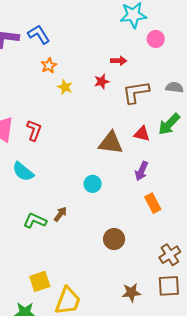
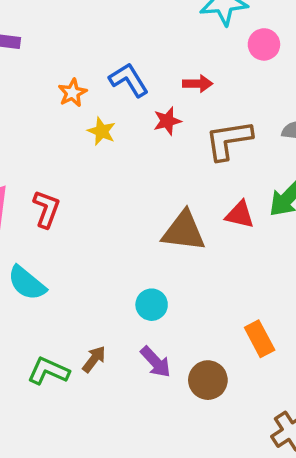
blue L-shape: (39, 34) -> (129, 80), moved
purple arrow: (142, 171) -> (156, 362), moved, turned -66
brown circle: (114, 239) -> (208, 380), moved

